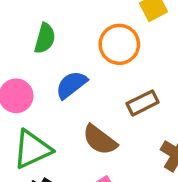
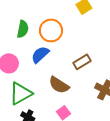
orange circle: (119, 44) -> (51, 30), moved

